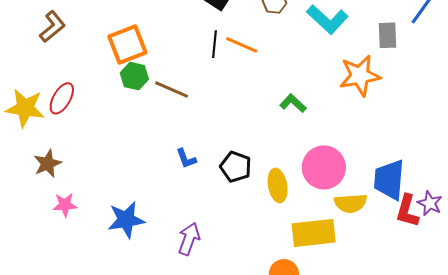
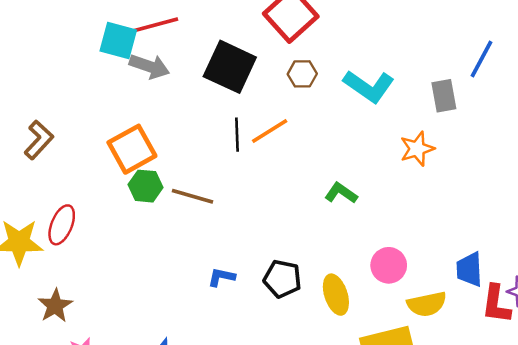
orange line: (242, 45) -> (270, 131), turned -48
orange star: (360, 76) -> (417, 149), size x0.7
blue L-shape: (186, 159) -> (221, 277), turned 130
pink circle: (324, 167) -> (389, 265), size x0.7
blue trapezoid: (389, 180) -> (469, 269), size x0.7

